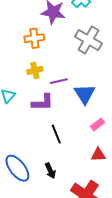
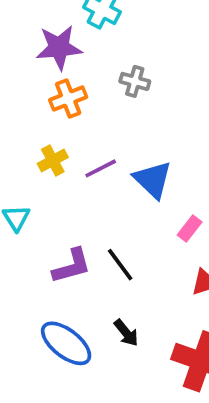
orange cross: (34, 38) -> (68, 98), moved
gray cross: (88, 40) -> (135, 81), size x0.6
purple L-shape: (43, 102) -> (72, 266), moved

